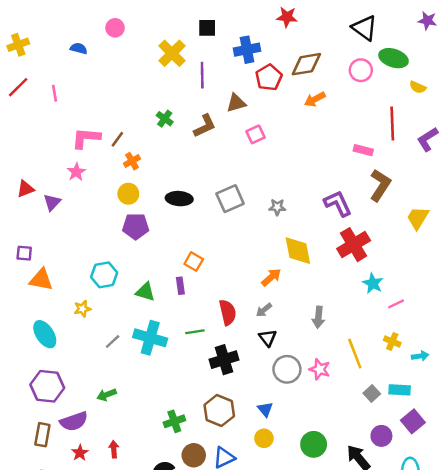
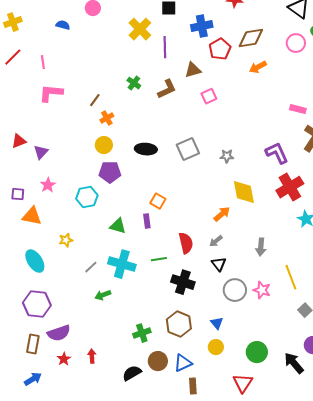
pink L-shape: (86, 138) -> (51, 93), moved
pink star: (76, 172) -> (48, 185), moved
cyan hexagon: (104, 275) -> (87, 197), moved
black cross: (224, 360) -> (183, 282), turned 35
green arrow: (107, 395) -> (103, 295), moved

